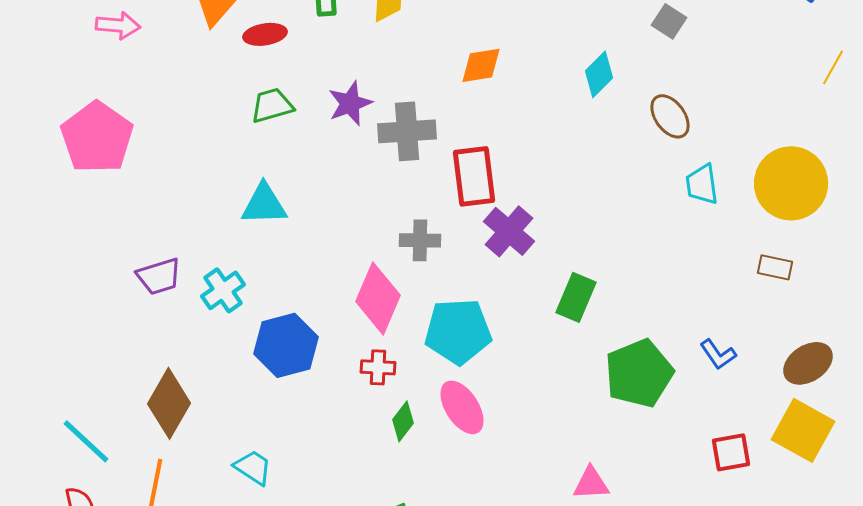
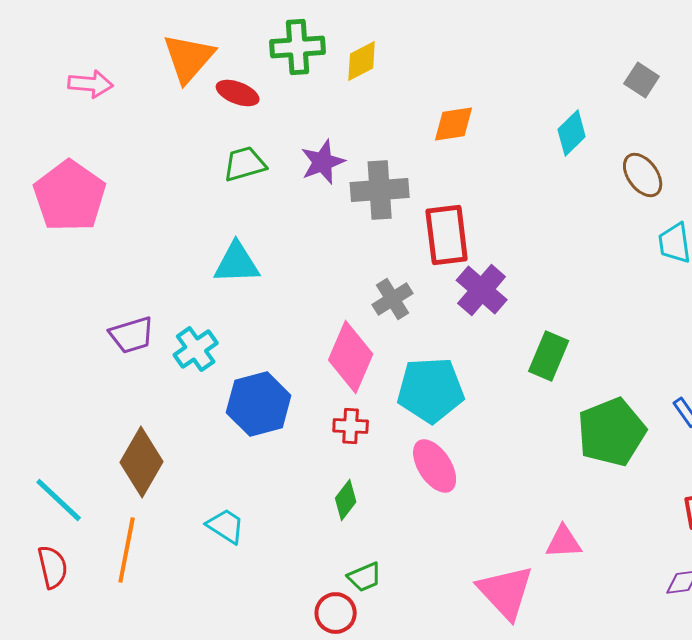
red ellipse: (265, 34) -> (238, 93), turned 30
gray cross: (420, 240) -> (393, 299), turned -33
green diamond: (403, 421) -> (346, 500), moved

